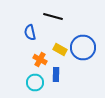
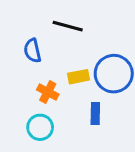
yellow rectangle: (60, 50) -> (78, 77), turned -40
blue rectangle: (56, 74) -> (95, 113), moved

